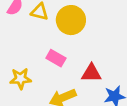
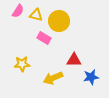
pink rectangle: (56, 58) -> (44, 38), moved

